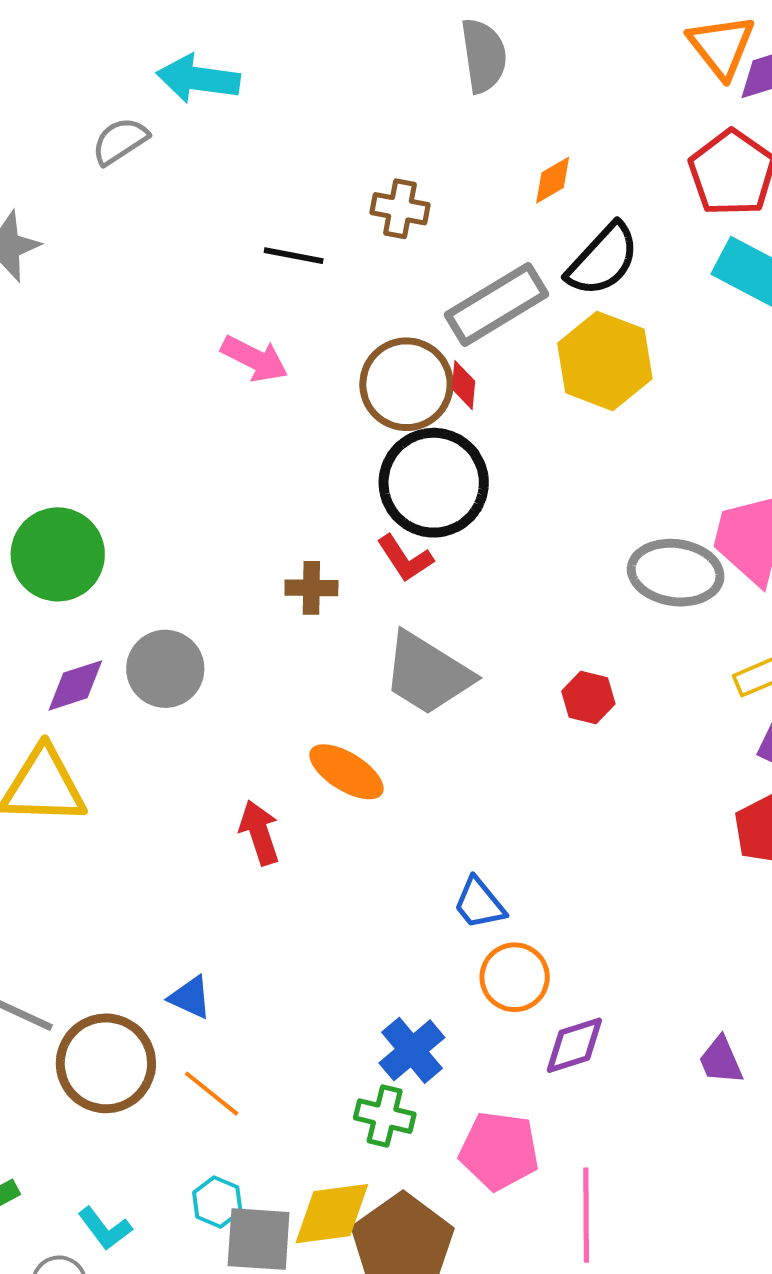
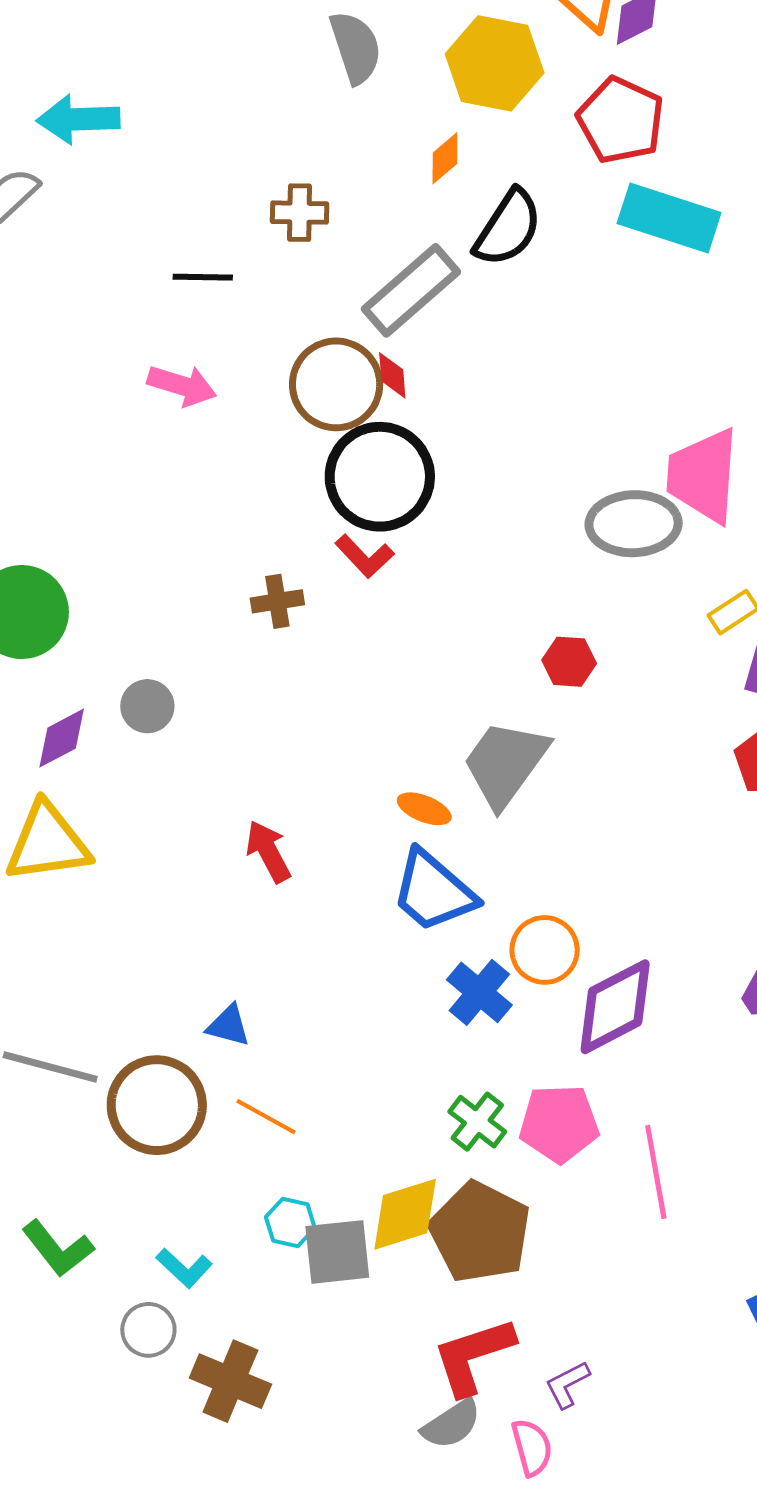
yellow hexagon: (605, 361) -> (495, 63), moved
gray circle: (165, 669) -> (147, 706), size x0.7
gray trapezoid: (427, 674) -> (505, 763), moved, turned 104
orange ellipse: (346, 772) -> (424, 809), moved, size x0.7
blue trapezoid: (479, 903) -> (433, 891), moved, size x1.6
purple diamond: (574, 1045) -> (615, 1007), size x1.5
blue cross: (412, 1050) -> (479, 992), moved
green cross: (385, 1116) -> (477, 1122), moved, turned 34

